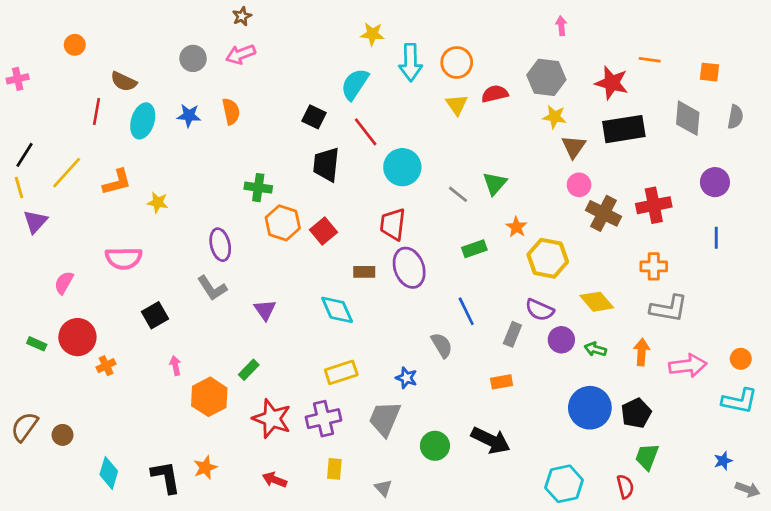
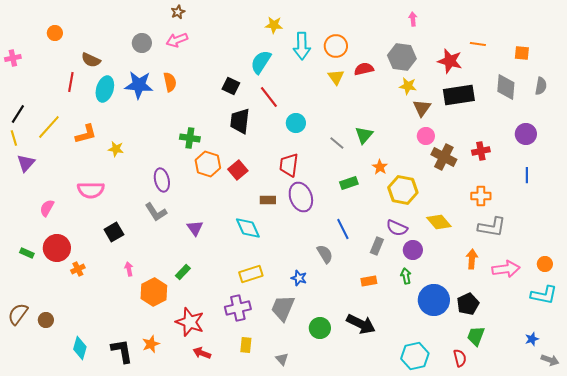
blue star: (189, 116) -> (139, 85), size x1.6
cyan circle: (402, 167) -> (296, 123), size x0.7
red cross: (654, 205) -> (481, 151), size x0.7
green arrow: (595, 349) -> (406, 276), moved, turned 63
red star: (272, 419) -> (190, 322), moved

